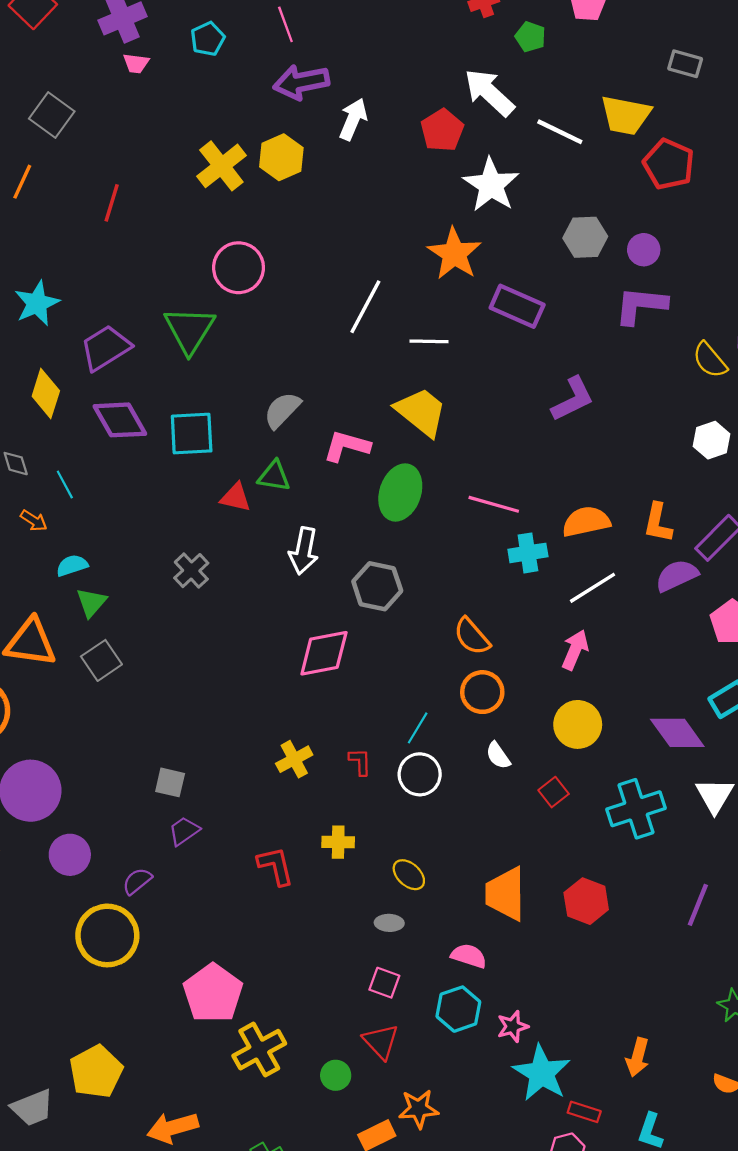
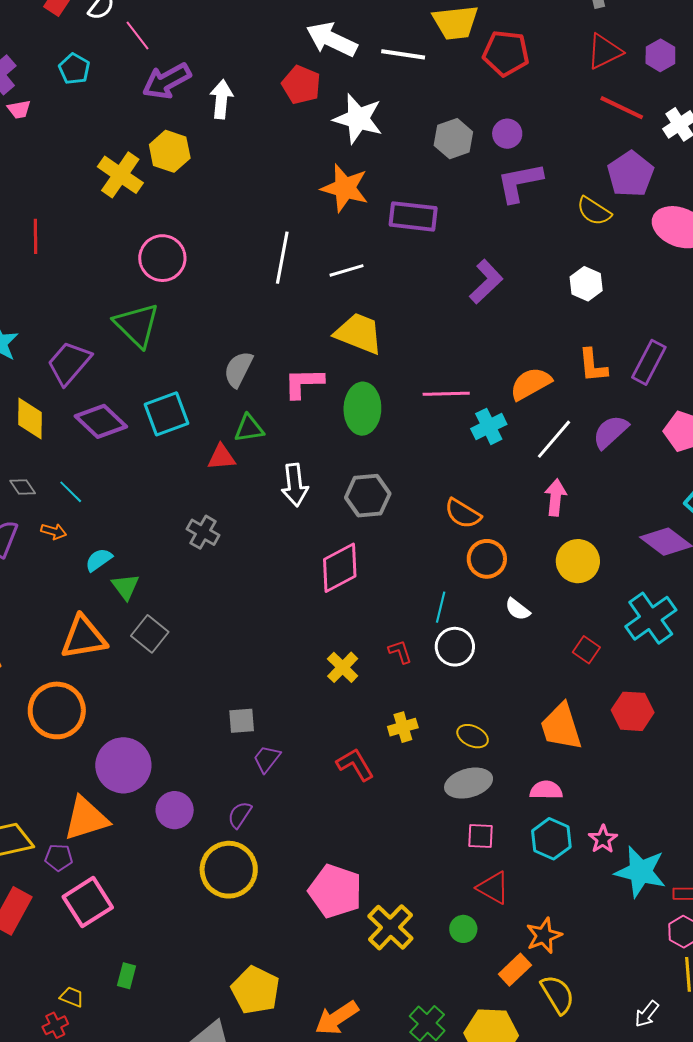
white hexagon: (712, 440) -> (586, 284), moved
purple semicircle: (677, 576) -> (610, 432), moved
red square: (554, 792) -> (586, 650), moved
gray ellipse: (389, 923) -> (469, 783), size x1.8

